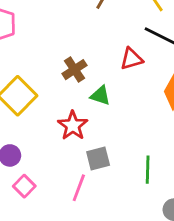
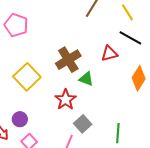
brown cross: (74, 70) -> (68, 60), size x1.4
gray square: (98, 158) -> (83, 124), turned -30

